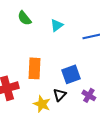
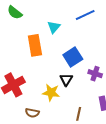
cyan triangle: (57, 25) -> (54, 27), moved
orange rectangle: (35, 68) -> (35, 45), moved

